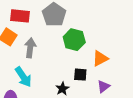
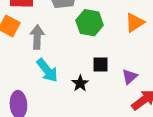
orange triangle: (100, 58) -> (135, 22), moved
cyan arrow: (23, 77) -> (47, 70), moved

